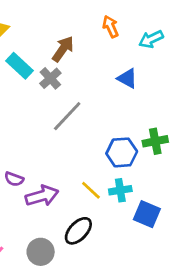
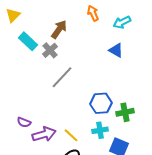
blue triangle: (127, 78) -> (116, 50), moved
green cross: (155, 141) -> (125, 112), moved
yellow line: (91, 190) -> (71, 135), moved

